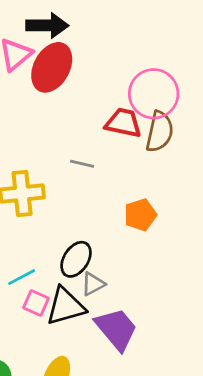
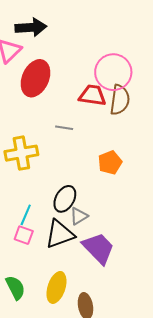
red ellipse: (52, 67) -> (35, 78), moved
cyan line: (22, 277) -> (26, 215), turned -35
pink square: (36, 303) -> (24, 235), moved

